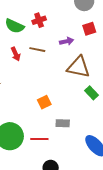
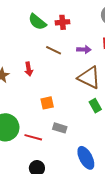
red arrow: (16, 54) -> (29, 69), moved

